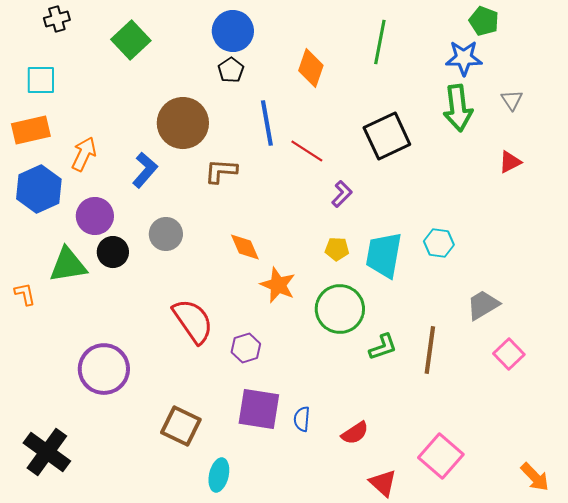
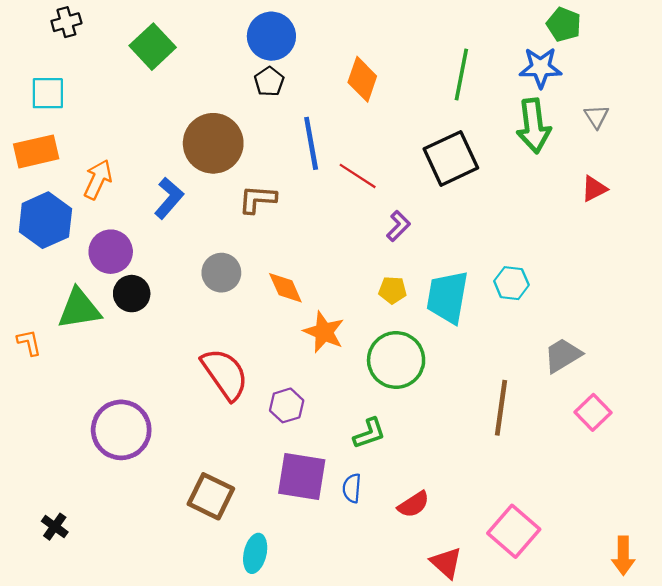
green line: (380, 42) -> (461, 75), moved
gray circle: (166, 234) -> (221, 273), moved
green L-shape: (383, 347) -> (369, 433), moved
black cross: (47, 452) -> (55, 527), size x0.5
orange arrow: (535, 477) -> (623, 556), turned 44

